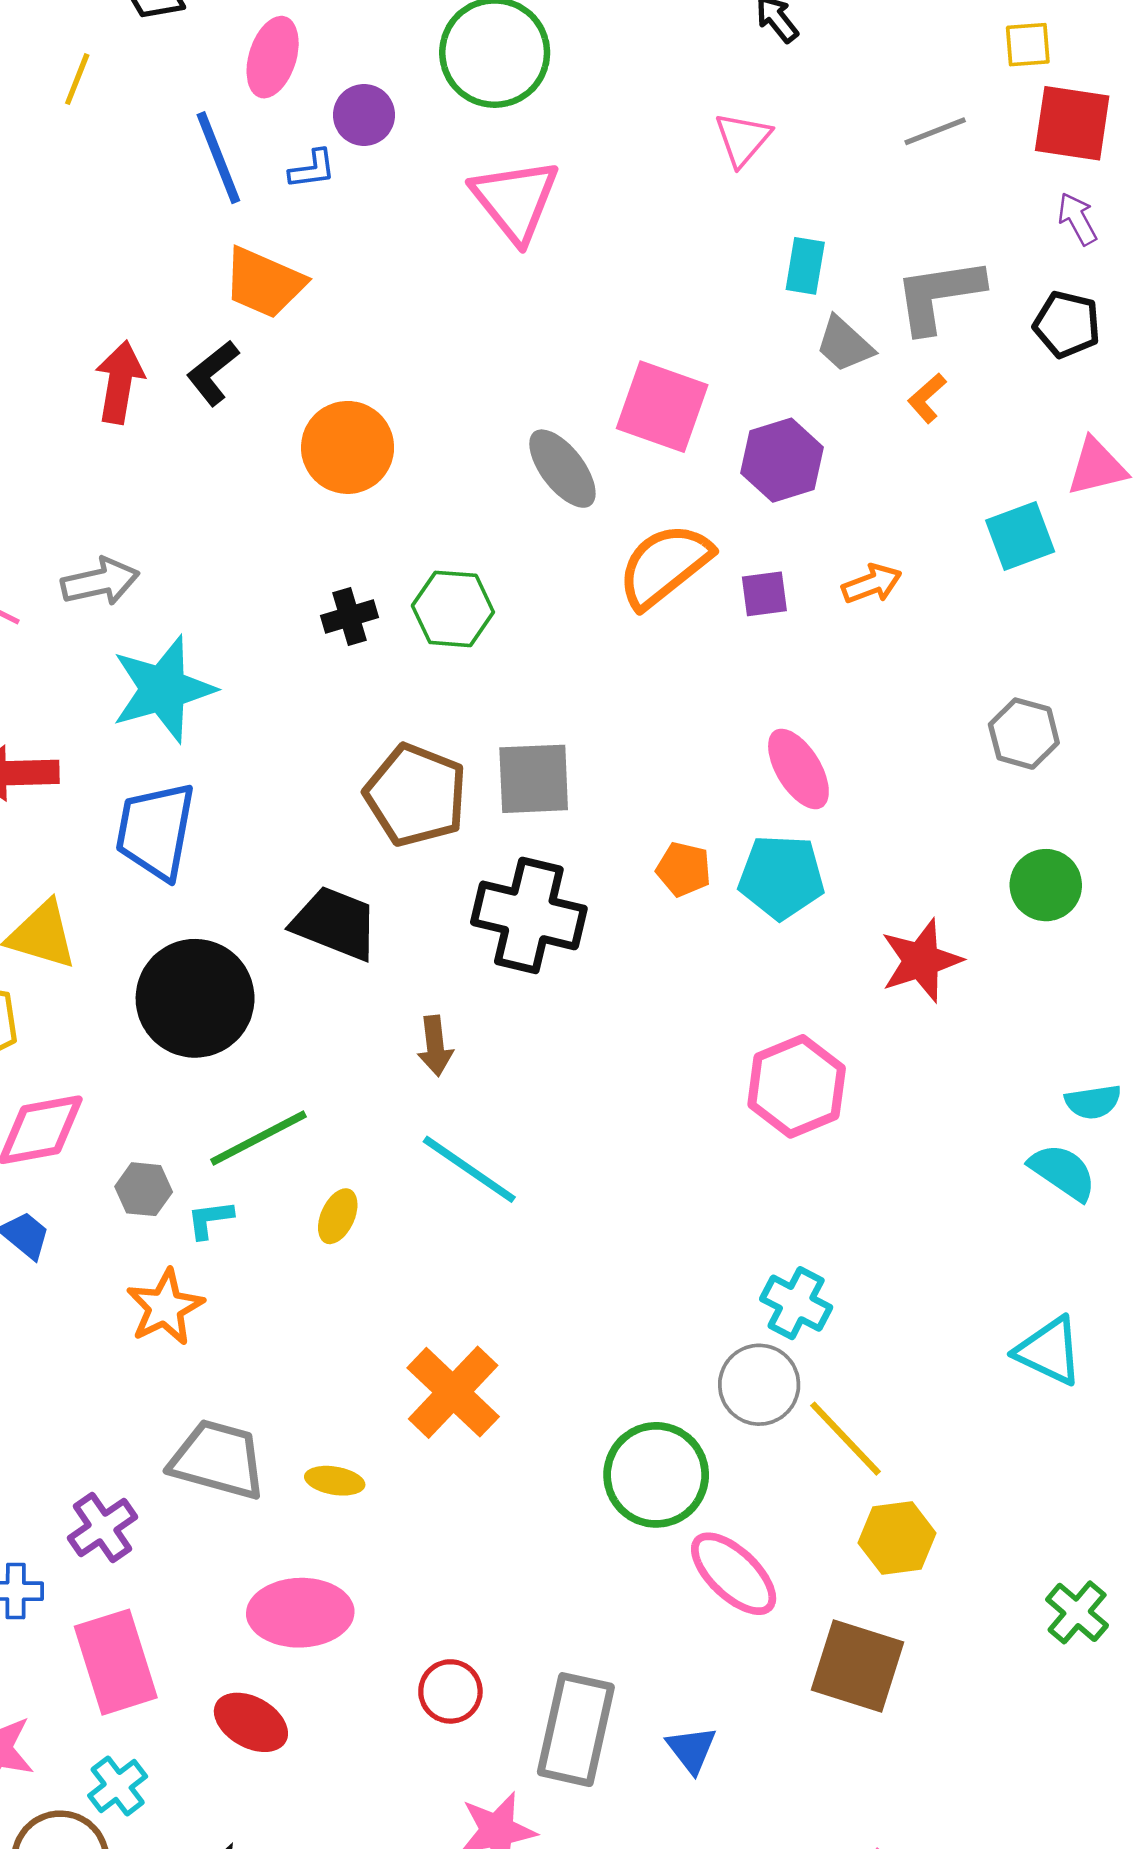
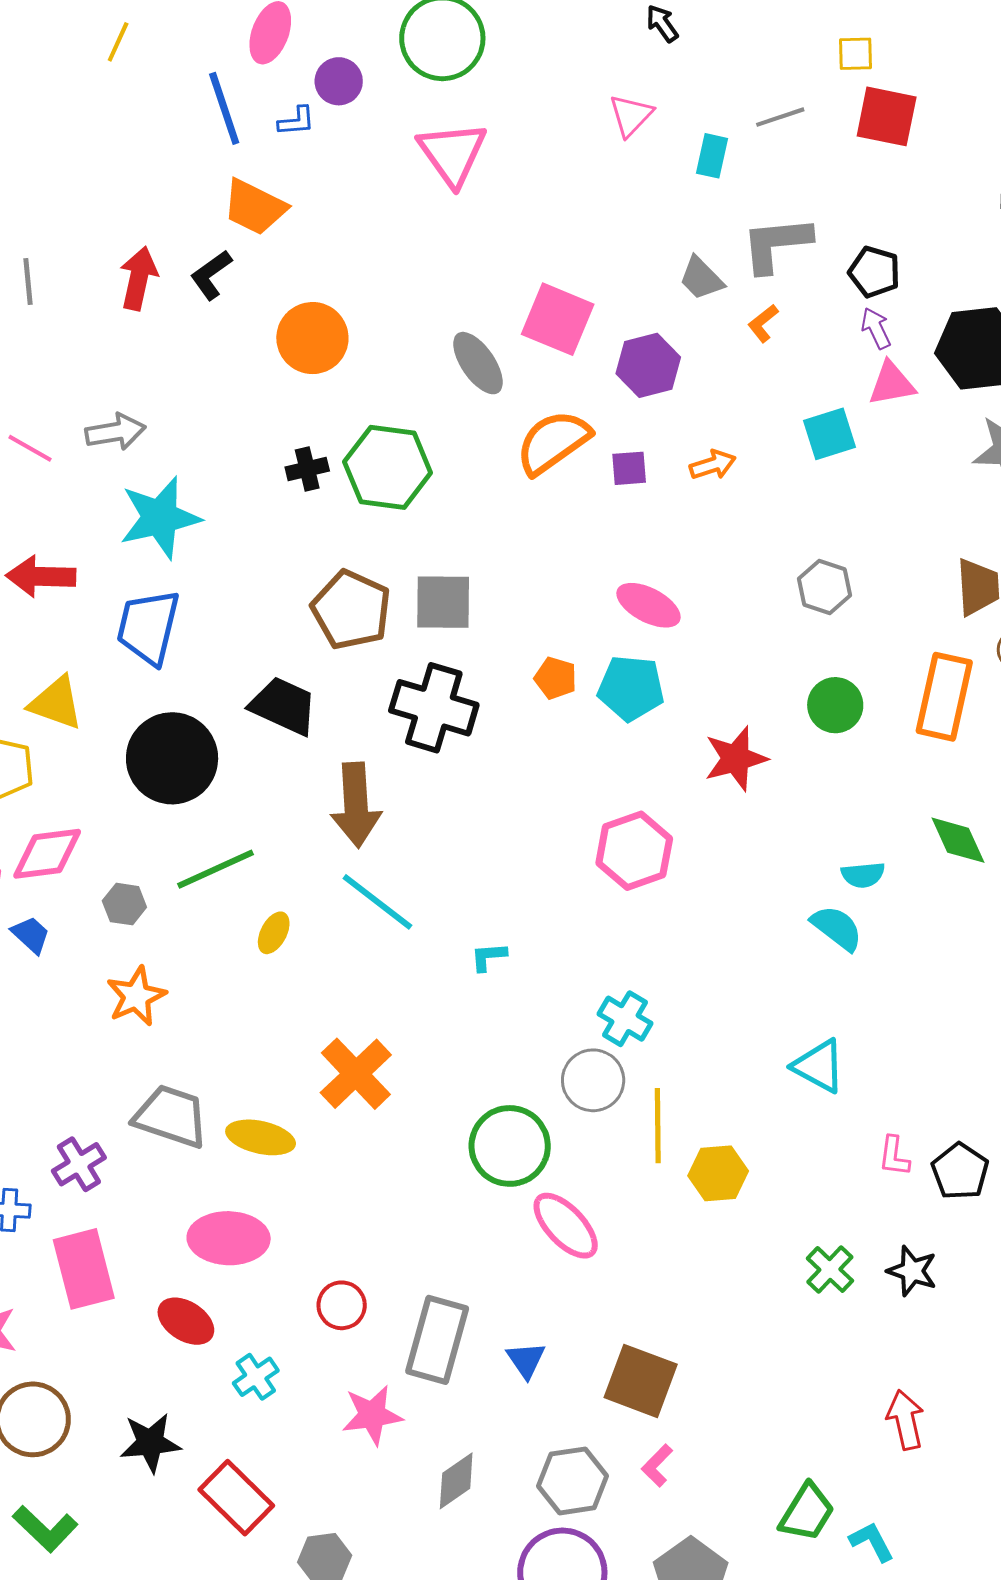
purple arrow: (1077, 219) -> (876, 328), moved
cyan rectangle: (805, 266) -> (712, 156), moved
green hexagon: (453, 609) -> (388, 467), size x1.4
pink ellipse: (798, 769) -> (649, 605), turned -34
brown arrow: (435, 1046) -> (356, 805), size x1.8
cyan L-shape: (210, 1219) -> (488, 957), moved
yellow line: (845, 1439) -> (658, 1126), turned 40
yellow ellipse: (335, 1481) -> (261, 1137), size x1.5
yellow hexagon: (897, 1538) -> (718, 1173), moved
brown square: (858, 1666) -> (641, 1381), moved
cyan cross: (118, 1786) -> (256, 1377), moved

